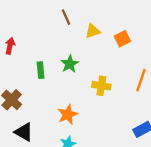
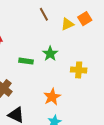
orange square: (122, 39) -> (85, 19), moved
green rectangle: (41, 70) -> (26, 61), turned -72

